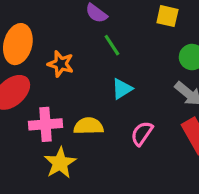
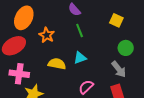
pink cross: (46, 124) -> (19, 74), moved
yellow semicircle: (89, 126) -> (57, 64), moved

